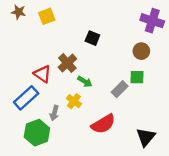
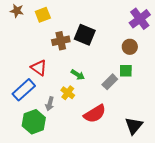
purple cross: (152, 21) -> (140, 19), turned 35
black square: (92, 38) -> (85, 35), size x1.5
brown cross: (67, 63) -> (61, 41), moved, turned 30

